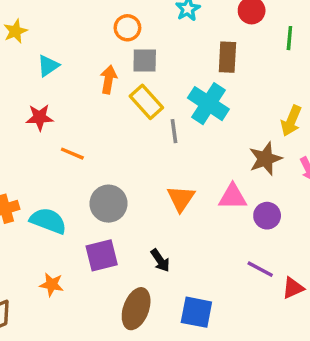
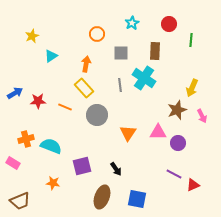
gray square: (145, 61) -> (121, 53), moved
yellow rectangle: (146, 102) -> (84, 88), moved
red star: (40, 117) -> (38, 101), moved
gray line: (174, 131) -> (120, 85), moved
gray circle: (108, 204) -> (97, 115), moved

